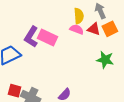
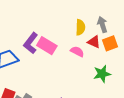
pink semicircle: (77, 29) -> (77, 52), moved
green star: (105, 60) -> (102, 74), turned -30

